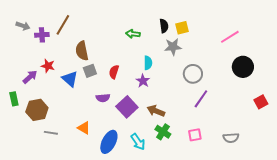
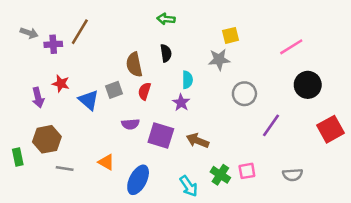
black semicircle: (164, 26) -> (166, 53), moved
green arrow: (133, 34) -> (166, 19), moved
brown semicircle: (82, 51) -> (134, 65), moved
purple arrow: (30, 77) -> (38, 98), turned 119
green rectangle: (14, 99) -> (18, 157), moved
purple line: (201, 99) -> (271, 125), moved
red square: (261, 102) -> (331, 129), size x1.5
purple square: (127, 107) -> (161, 136), turned -30
green cross: (163, 132) -> (220, 175), moved
cyan arrow: (138, 142) -> (189, 186), moved

